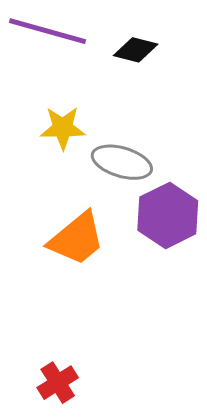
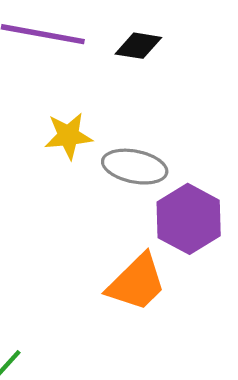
orange trapezoid: (77, 239) -> (137, 283), moved

